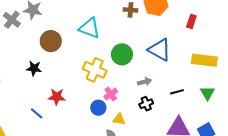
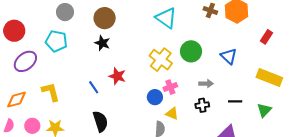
brown circle: (51, 41) -> (105, 18), moved
blue triangle: (160, 50) -> (229, 56), size x0.7

